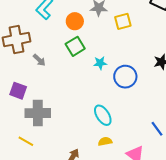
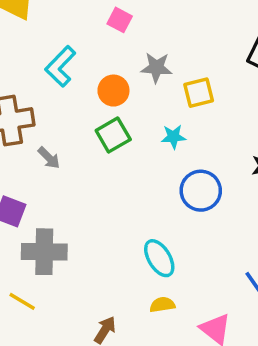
cyan star: (100, 63) -> (173, 137), moved

